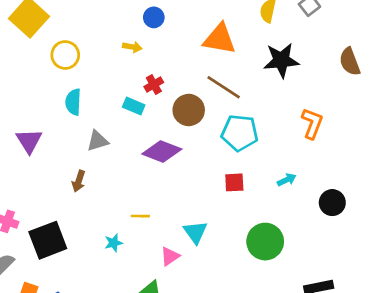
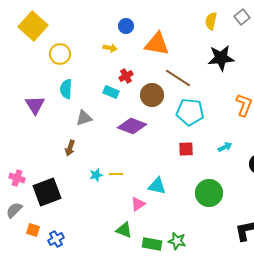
orange triangle: (220, 39) -> (157, 44), moved
purple triangle: (29, 141) -> (35, 105), moved
cyan triangle: (195, 232) -> (157, 186), turned -42
cyan star: (114, 243) -> (96, 175), moved

